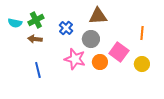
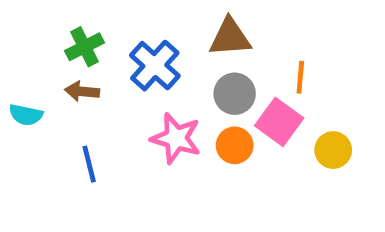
cyan semicircle: (15, 23) -> (26, 115), moved
blue cross: (66, 28) -> (155, 66), size x1.5
orange line: (142, 33) -> (300, 77), moved
gray circle: (91, 39) -> (235, 94), moved

